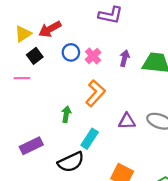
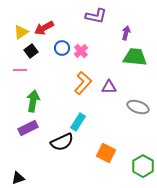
purple arrow: (125, 58) -> (126, 33), moved
green arrow: (66, 114) -> (33, 101), moved, size x1.5
purple triangle: (127, 121) -> (109, 87), moved

